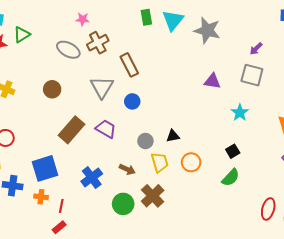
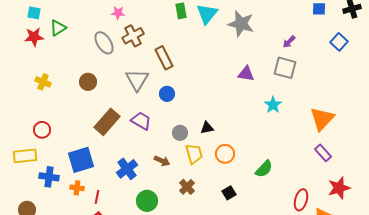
gray ellipse: (68, 50) -> (104, 43), turned 30
black square: (233, 151) -> (229, 193), moved
brown cross: (153, 196) -> (187, 187), size x0.7
green circle: (123, 204) -> (147, 201), moved

